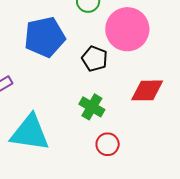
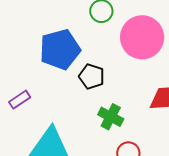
black pentagon: (95, 59) -> (92, 76), moved

